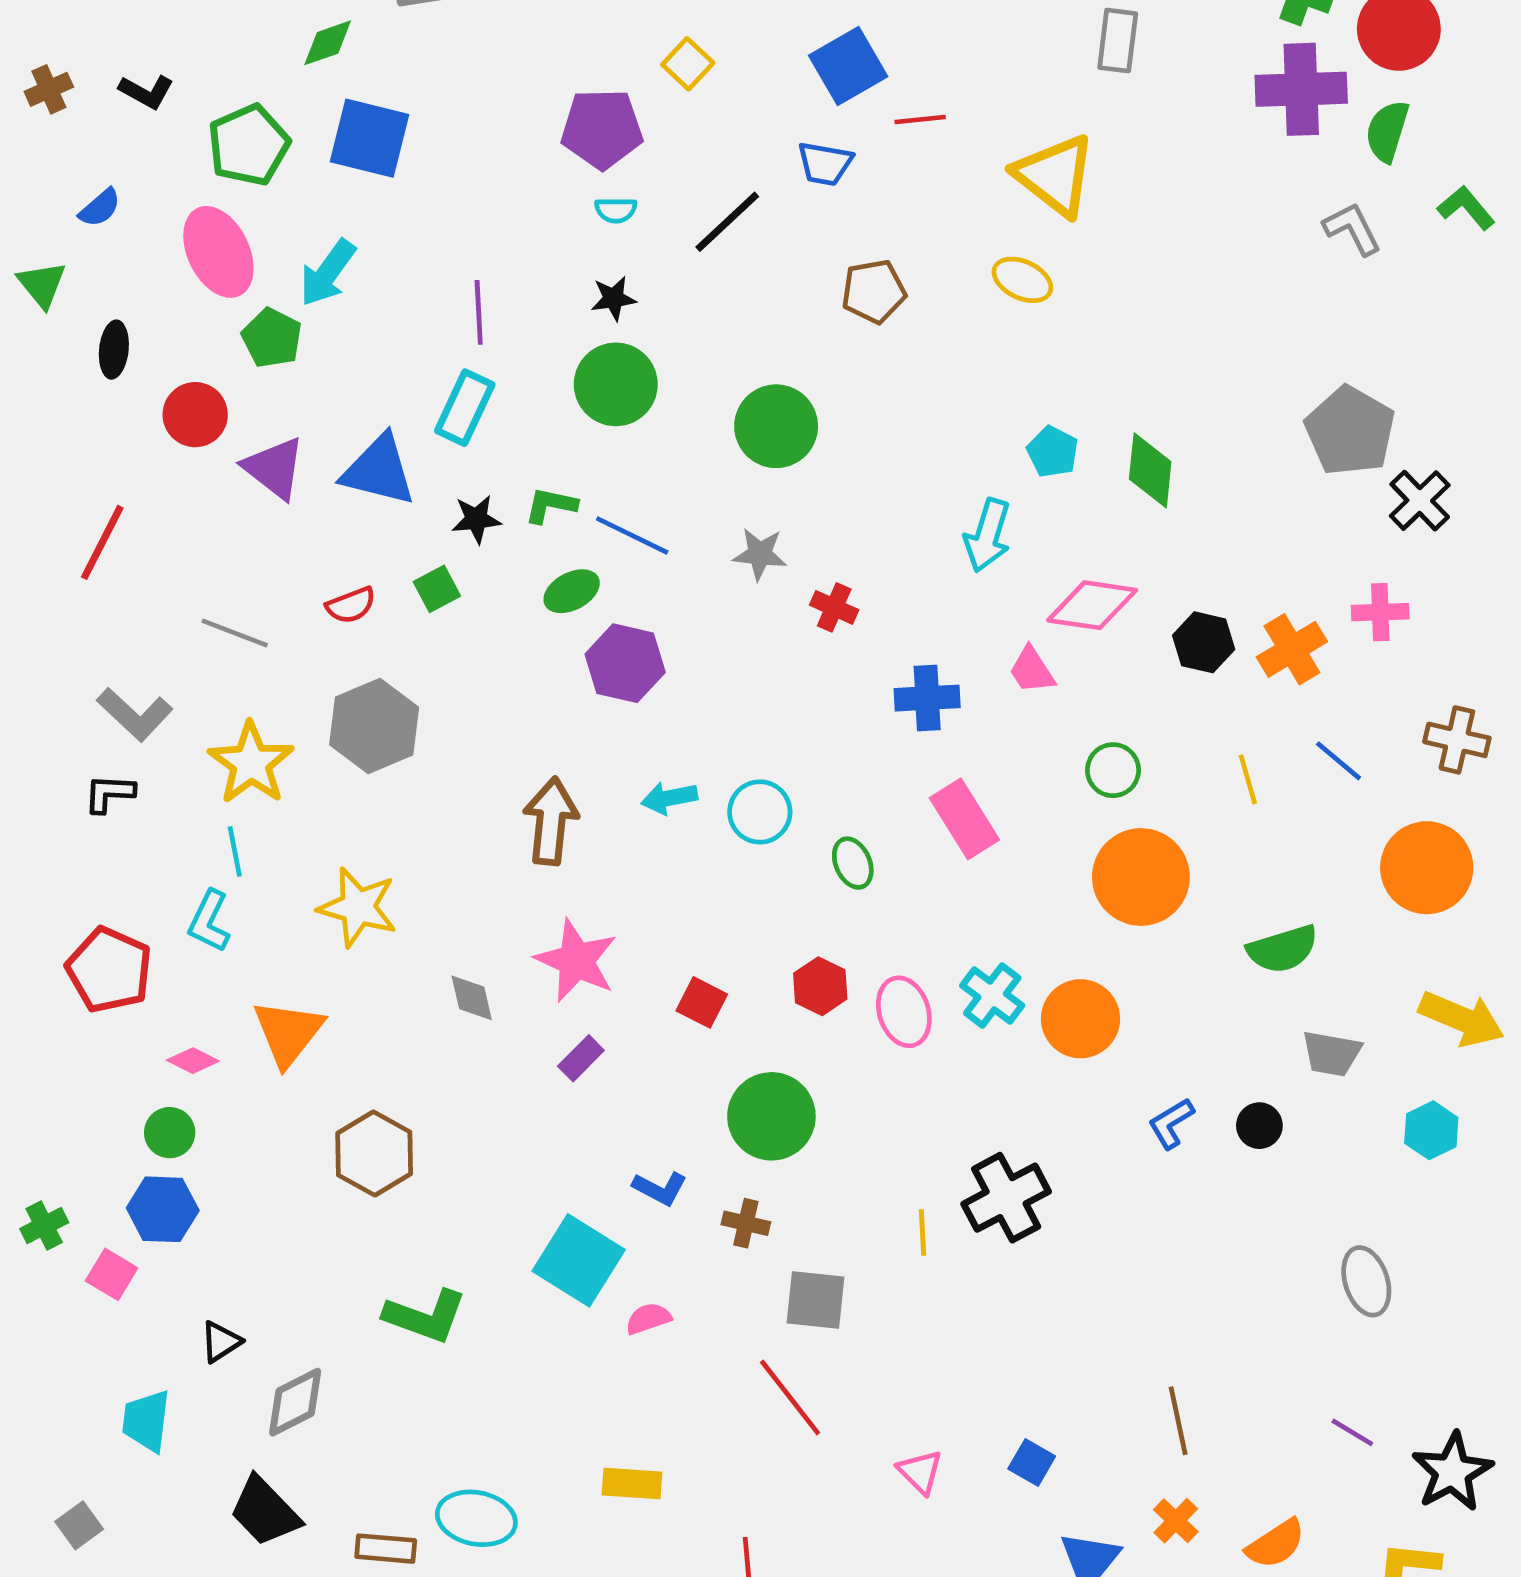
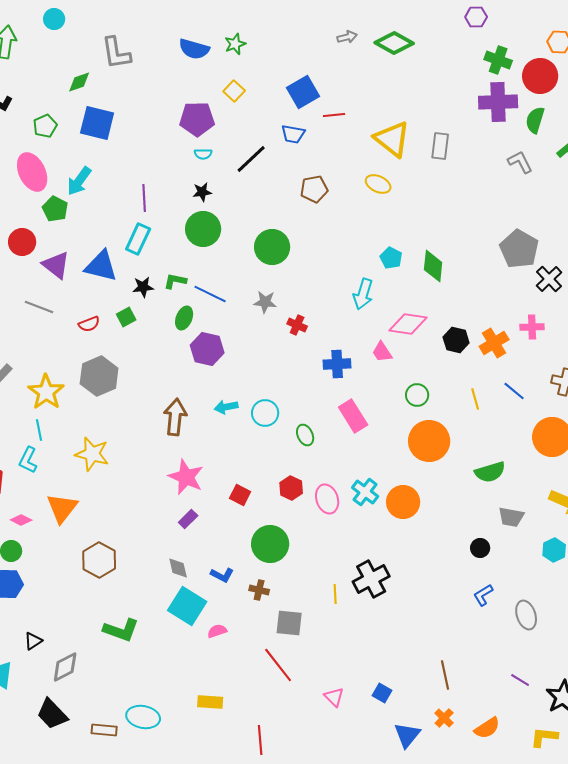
gray rectangle: (1118, 41) -> (440, 146), moved
green pentagon: (249, 145) -> (45, 126), size x0.7
green ellipse: (572, 591) -> (184, 318), turned -40
gray line: (235, 633) -> (39, 307), moved
gray diamond: (472, 998) -> (178, 568), moved
blue L-shape: (1171, 1123) -> (483, 595), moved

